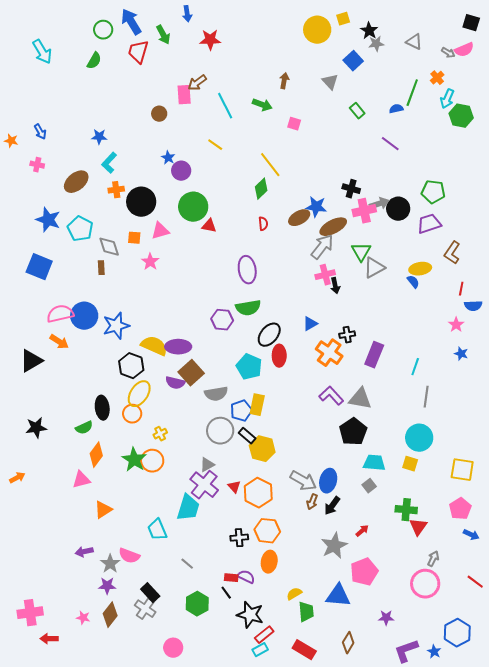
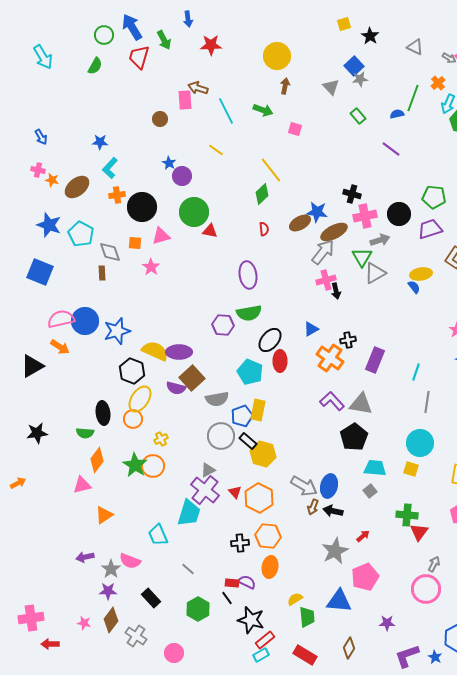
yellow circle: (317, 30) -> (277, 56), moved
gray star: (376, 44) -> (360, 79), moved
brown arrow: (197, 83) -> (198, 88), turned 54
orange star: (11, 141) -> (52, 180), moved
gray arrow: (379, 204) -> (380, 240), moved
green semicircle: (84, 428) -> (85, 433), turned 30
black arrow: (332, 506) -> (333, 511), turned 66
gray cross: (145, 609) -> (136, 636), moved

